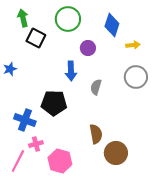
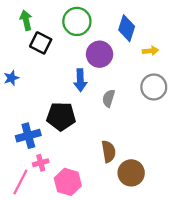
purple circle: (88, 48) -> (100, 54), size x1.5
blue cross: (25, 120) -> (28, 136), turned -35

